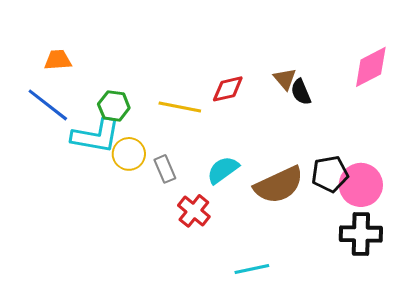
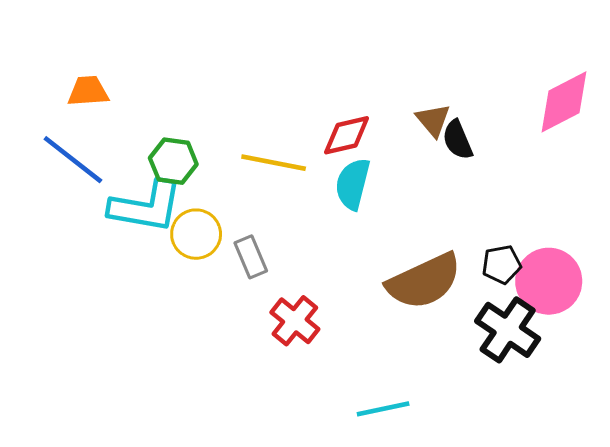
cyan semicircle: (223, 170) -> (353, 184), moved, turned -40
black pentagon: (330, 174) -> (502, 264), size x0.7
black cross: (361, 234) -> (508, 330), moved, turned 33

